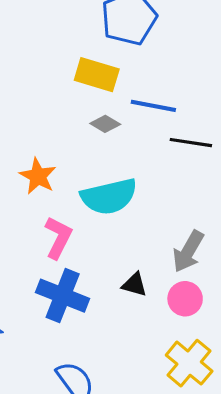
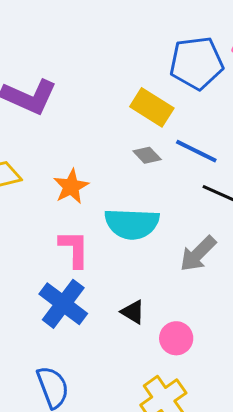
pink L-shape: (58, 238) -> (74, 249), turned -42
gray arrow: (188, 251) -> (198, 254), moved

